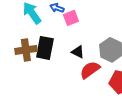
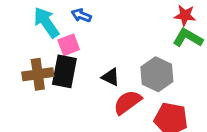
pink square: (71, 18) -> (69, 45), moved

